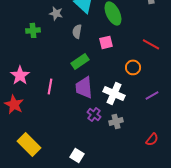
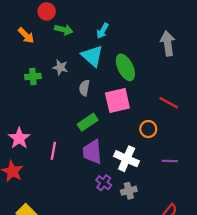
green cross: (33, 30) -> (33, 77), moved
pink square: (106, 42) -> (117, 100), size x1.6
purple line: (152, 95) -> (170, 161), turned 32

